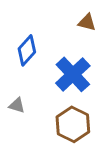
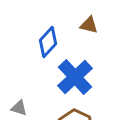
blue diamond: (27, 50) -> (48, 42), moved

